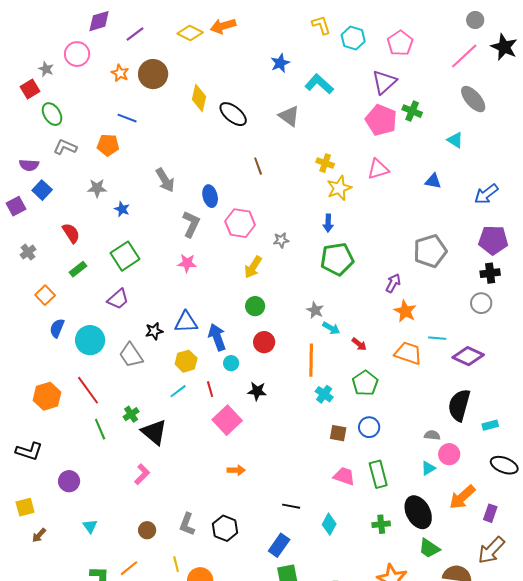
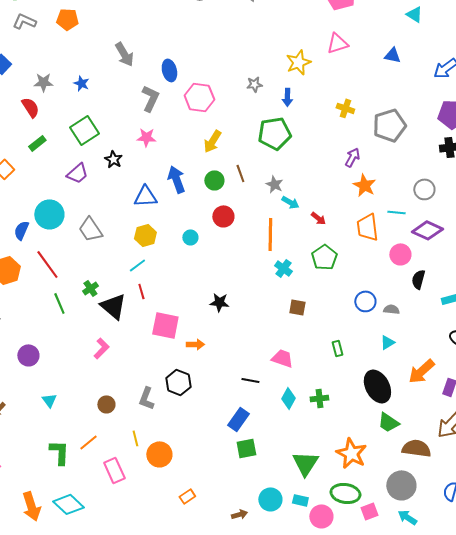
yellow cross: (325, 163) -> (345, 108), moved
brown line: (258, 166) -> (240, 173), moved
gray star: (97, 188) -> (43, 82), moved
gray star: (281, 240) -> (254, 84), moved
green pentagon: (337, 259) -> (274, 133), moved
gray circle: (481, 303) -> (424, 189), moved
blue semicircle: (57, 328) -> (21, 230), moved
black star: (154, 331) -> (113, 159), moved, turned -30
blue arrow: (217, 337) -> (176, 179), moved
orange trapezoid: (408, 353) -> (367, 227), turned -116
red line: (210, 389) -> (141, 291), moved
black star: (257, 391) -> (219, 302), moved
black semicircle: (459, 405) -> (418, 279), size x0.6
pink square: (227, 420) -> (165, 325), moved, turned -36
blue circle: (369, 427) -> (365, 301), moved
pink circle: (449, 454) -> (400, 254), moved
green rectangle: (378, 474) -> (337, 348), size x0.6
pink trapezoid: (344, 476) -> (282, 358), moved
green cross: (381, 524) -> (319, 398), moved
black hexagon: (225, 528) -> (178, 382), moved

